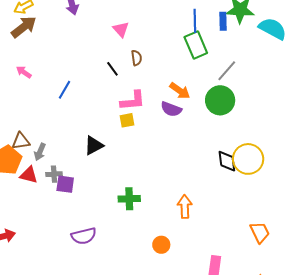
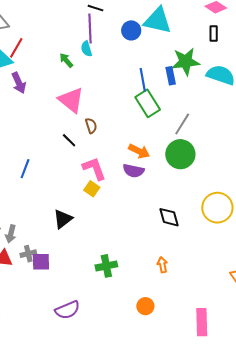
pink triangle: (121, 29) -> (71, 100), size x1.6
pink L-shape: (133, 101) -> (94, 169), turned -96
yellow square: (127, 120) -> (92, 189), turned -35
black diamond: (227, 161) -> (169, 217), moved
orange arrow: (185, 207) -> (162, 265), size x0.7

